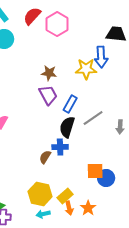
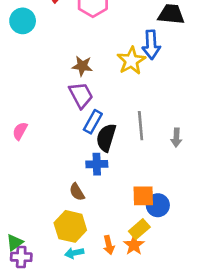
yellow star: (86, 69) -> (131, 61), turned -30
blue rectangle: (70, 104) -> (93, 122), moved
gray line: (93, 118) -> (141, 126), turned -60
brown semicircle: (45, 157) -> (77, 192), moved, turned -64
yellow rectangle: (65, 196) -> (139, 229), moved

